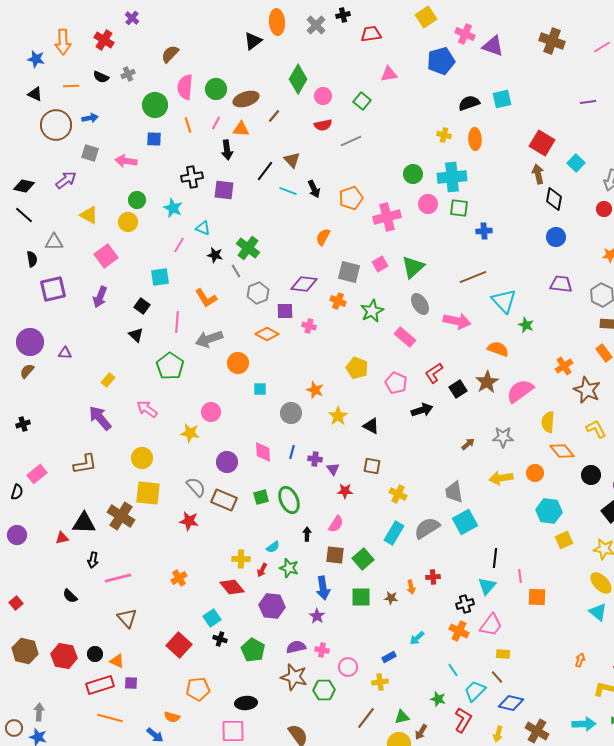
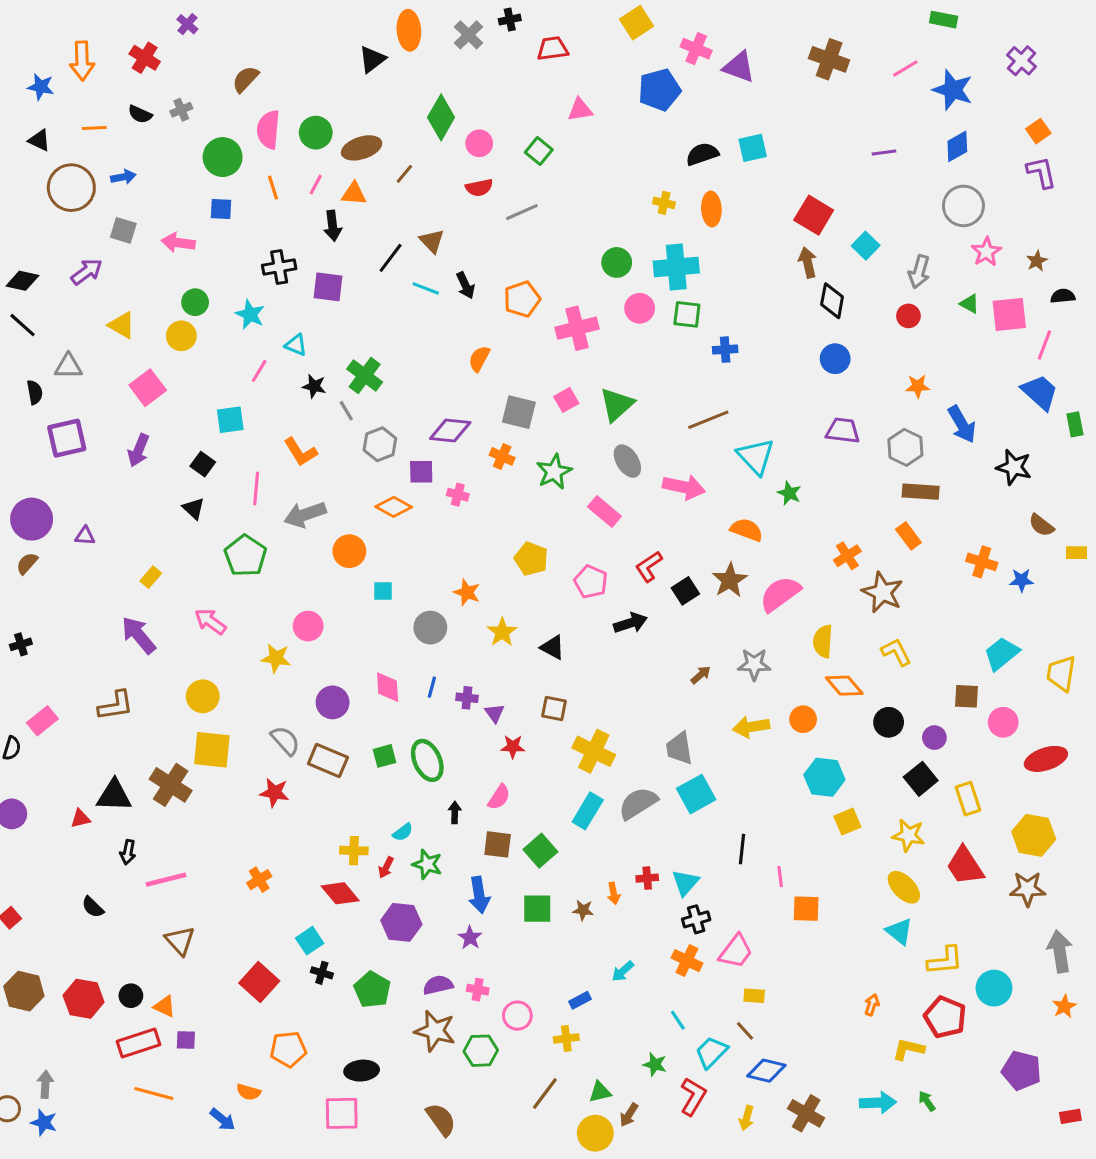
yellow cross: (398, 494) -> (594, 751), size x1.5
cyan triangle: (487, 586) -> (685, 883), moved

